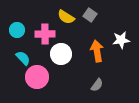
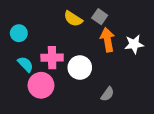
pink cross: (45, 34) -> (52, 58), moved
orange arrow: (97, 51) -> (107, 40), moved
white circle: (61, 54) -> (80, 68), moved

